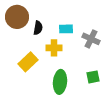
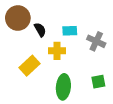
black semicircle: (38, 28) -> (40, 30), turned -40

